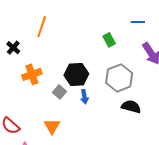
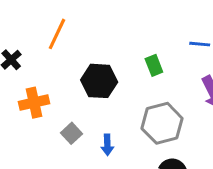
black hexagon: (76, 75) -> (99, 81), moved

